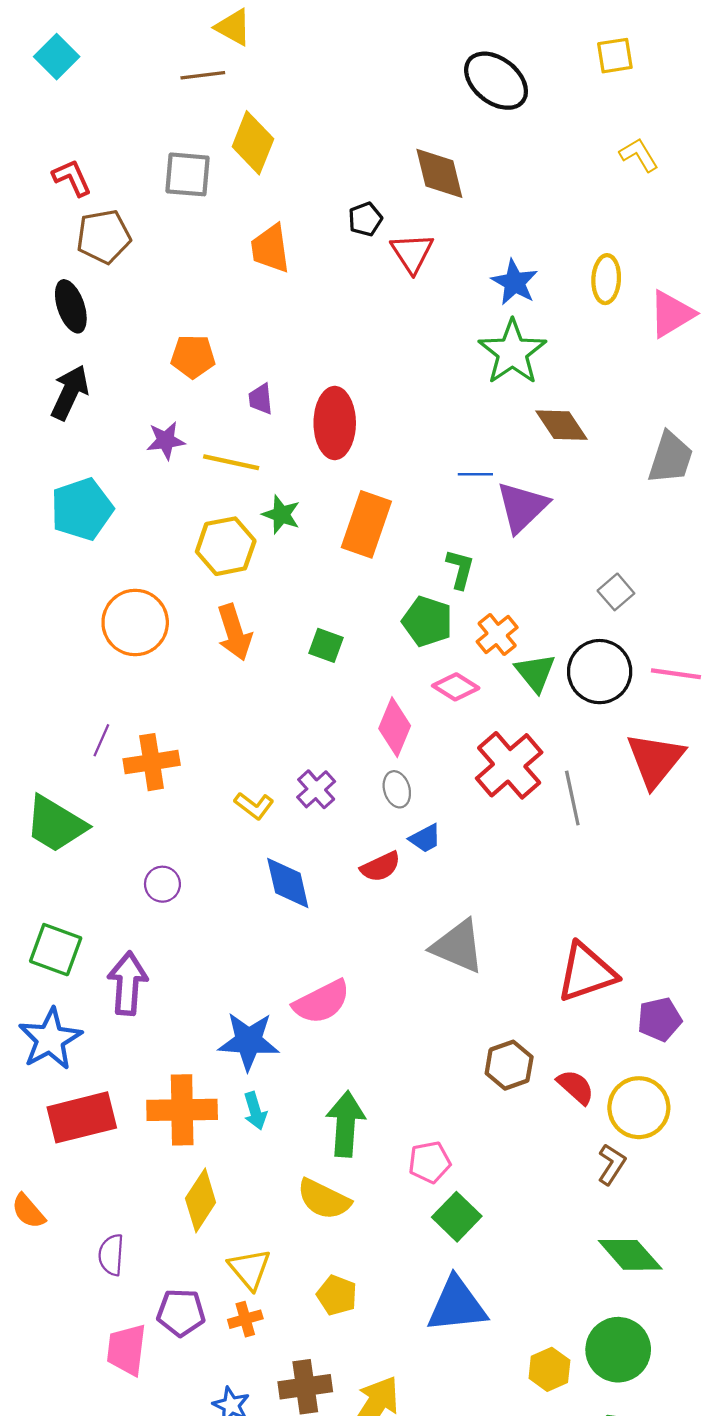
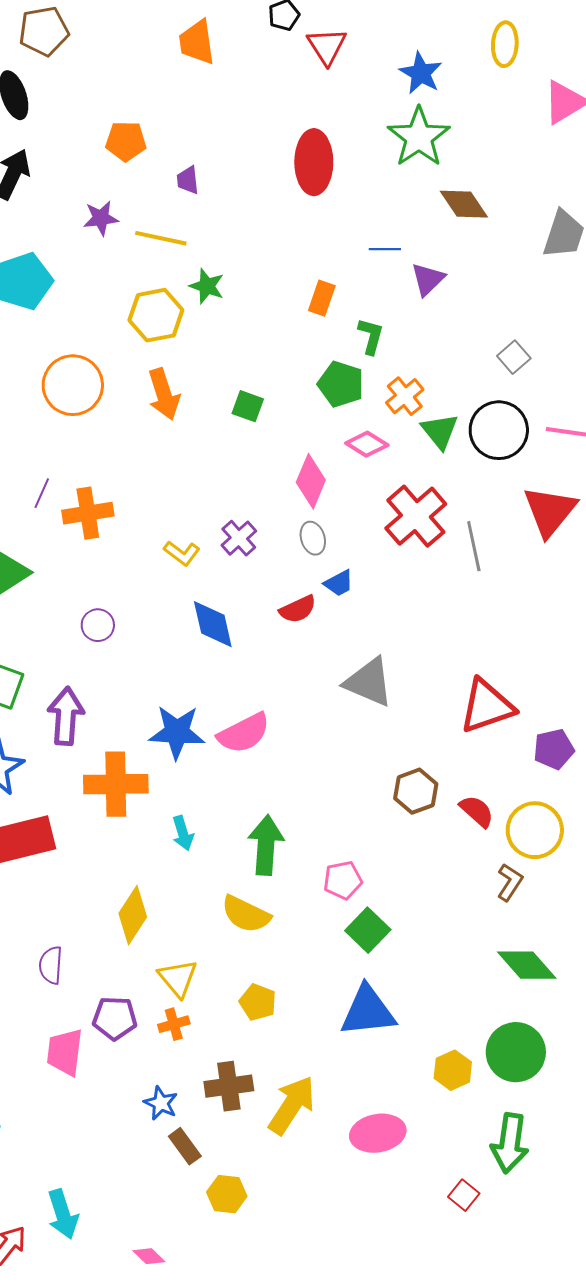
yellow ellipse: (606, 279) -> (505, 44), moved
red ellipse: (335, 423) -> (314, 162), moved
purple triangle: (522, 507) -> (428, 279), size x0.7
orange rectangle: (366, 524) -> (322, 298), moved, size x0.6
blue star: (249, 1041) -> (177, 732), moved
orange cross: (182, 1110) -> (116, 784), moved

